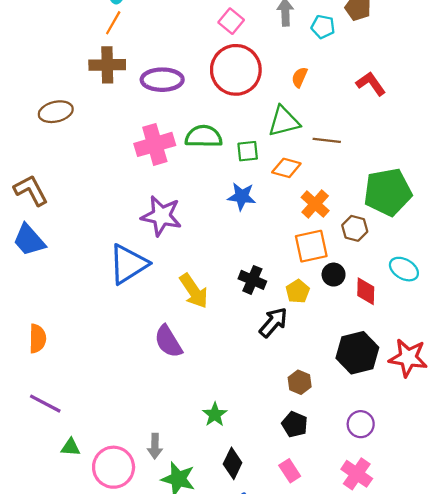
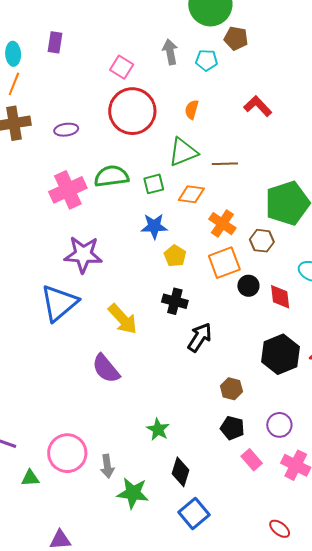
purple ellipse: (162, 80) -> (66, 130), size x0.6
yellow pentagon: (298, 291) -> (175, 256), moved
purple circle: (361, 424) -> (279, 425), moved
pink circle: (114, 467) -> (67, 453), moved
pink rectangle: (290, 471) -> (252, 460), moved

